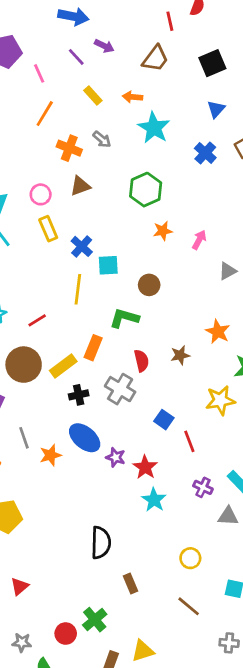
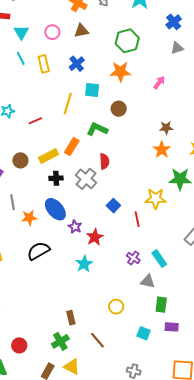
yellow rectangle: (48, 229) -> (44, 64), moved
orange star: (163, 231) -> (120, 72), moved, size x1.5
blue cross: (82, 246) -> (77, 64), moved
gray triangle: (228, 271) -> (177, 48), moved
brown star: (180, 355) -> (166, 128), moved
brown circle: (24, 365) -> (20, 160), moved, size x0.6
red line: (189, 441) -> (137, 219), moved
cyan star: (154, 500) -> (84, 264), moved
black semicircle: (101, 543) -> (38, 251), moved, turned -130
brown line: (189, 606) -> (97, 340), moved
green cross: (95, 620) -> (60, 341), moved
yellow triangle: (143, 651) -> (72, 367), turned 36

